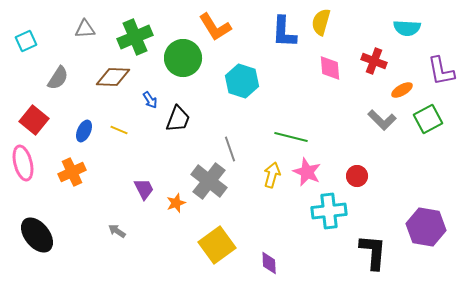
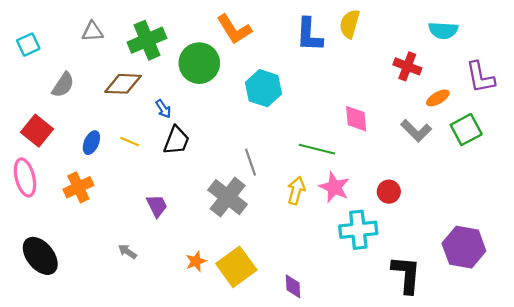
pink diamond: (330, 68) -> (356, 119), moved
black trapezoid: (178, 119) -> (176, 140), moved
orange star: (176, 203) -> (196, 261), moved

